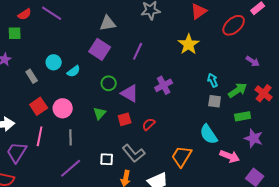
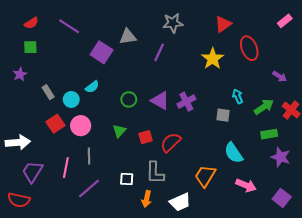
red semicircle: (25, 14) -> (31, 23), moved
red ellipse: (234, 25) -> (249, 48), moved, turned -70
purple square: (100, 49) -> (102, 52), moved
purple line: (138, 51) -> (159, 52), moved
cyan circle: (54, 62) -> (71, 99), moved
purple triangle: (130, 93) -> (160, 101), moved
gray square: (215, 101) -> (223, 115), moved
red semicircle: (149, 124) -> (171, 142), size x1.5
pink line: (40, 136) -> (66, 168), moved
gray L-shape: (134, 153) -> (155, 173), turned 40
pink arrow: (230, 156) -> (246, 185), moved

